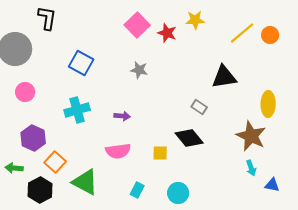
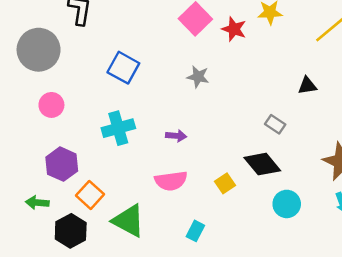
black triangle: (224, 77) -> (307, 86), size x0.6
yellow square: (160, 153) -> (225, 183), turned -35
cyan circle: (178, 193) -> (287, 204), moved

